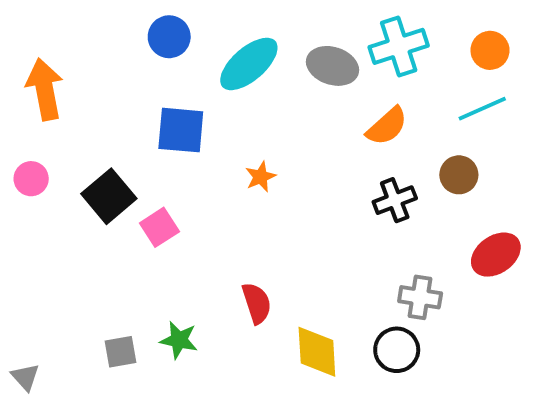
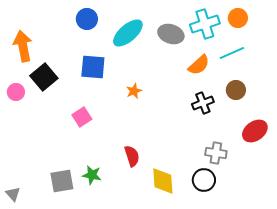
orange circle: (490, 50) -> (238, 18), moved
cyan line: (482, 109) -> (232, 53), moved
black square: (109, 196) -> (44, 77), moved
gray square: (121, 352) -> (62, 181), size x1.4

